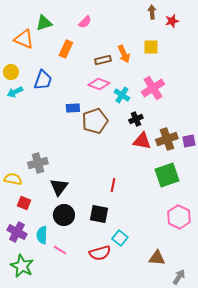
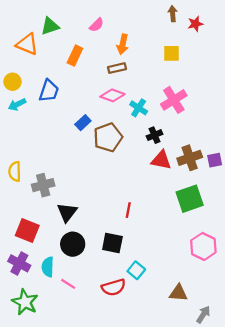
orange arrow: (124, 54) -> (123, 44), moved, turned 36
blue rectangle: (73, 108) -> (83, 123), turned -40
yellow semicircle: (13, 179) -> (15, 171), moved, turned -102
red square: (24, 203) -> (27, 231), size x1.5

